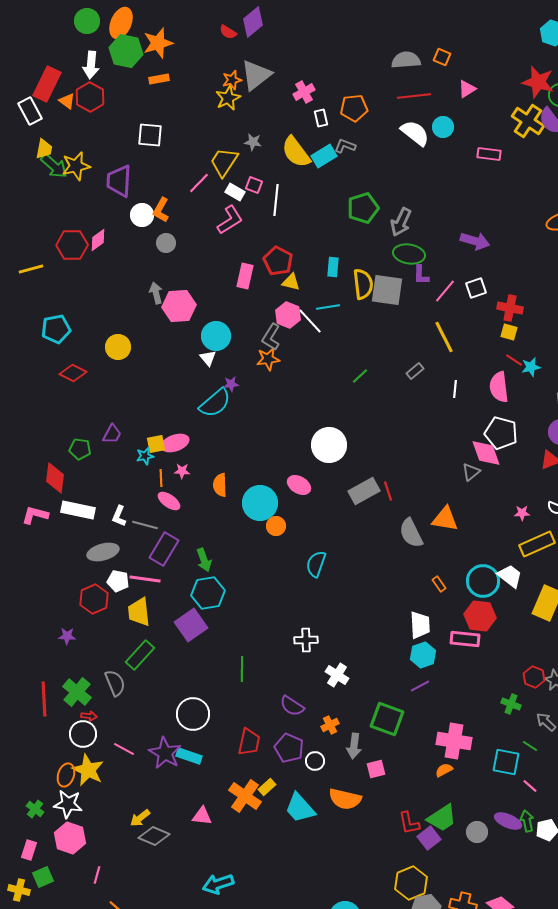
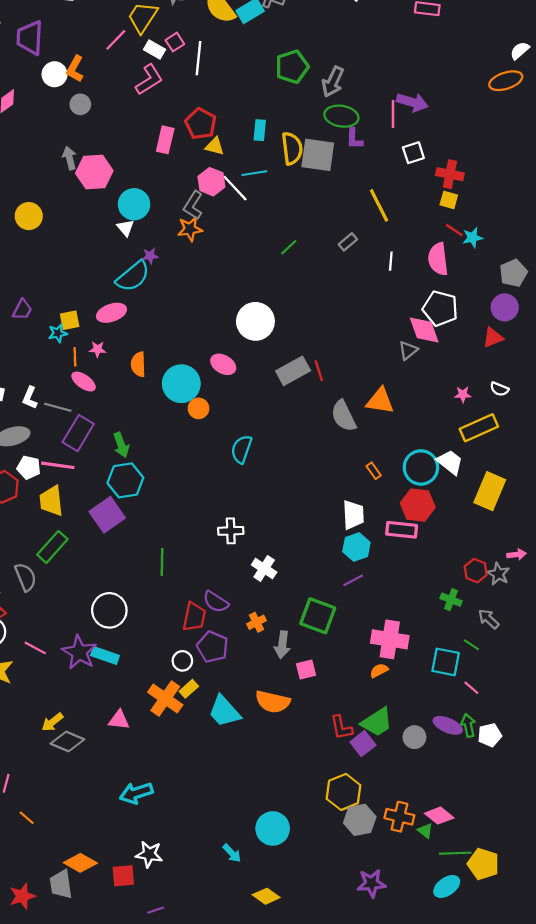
pink square: (254, 185) -> (175, 42), turned 36
pink line: (445, 291) -> (393, 114), moved, turned -40
pink ellipse: (175, 443) -> (111, 313), moved
red trapezoid: (249, 742) -> (194, 617), moved
white circle: (315, 761) -> (182, 661), moved

